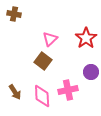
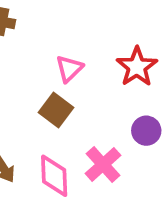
pink cross: (68, 90) -> (103, 164), turned -30

